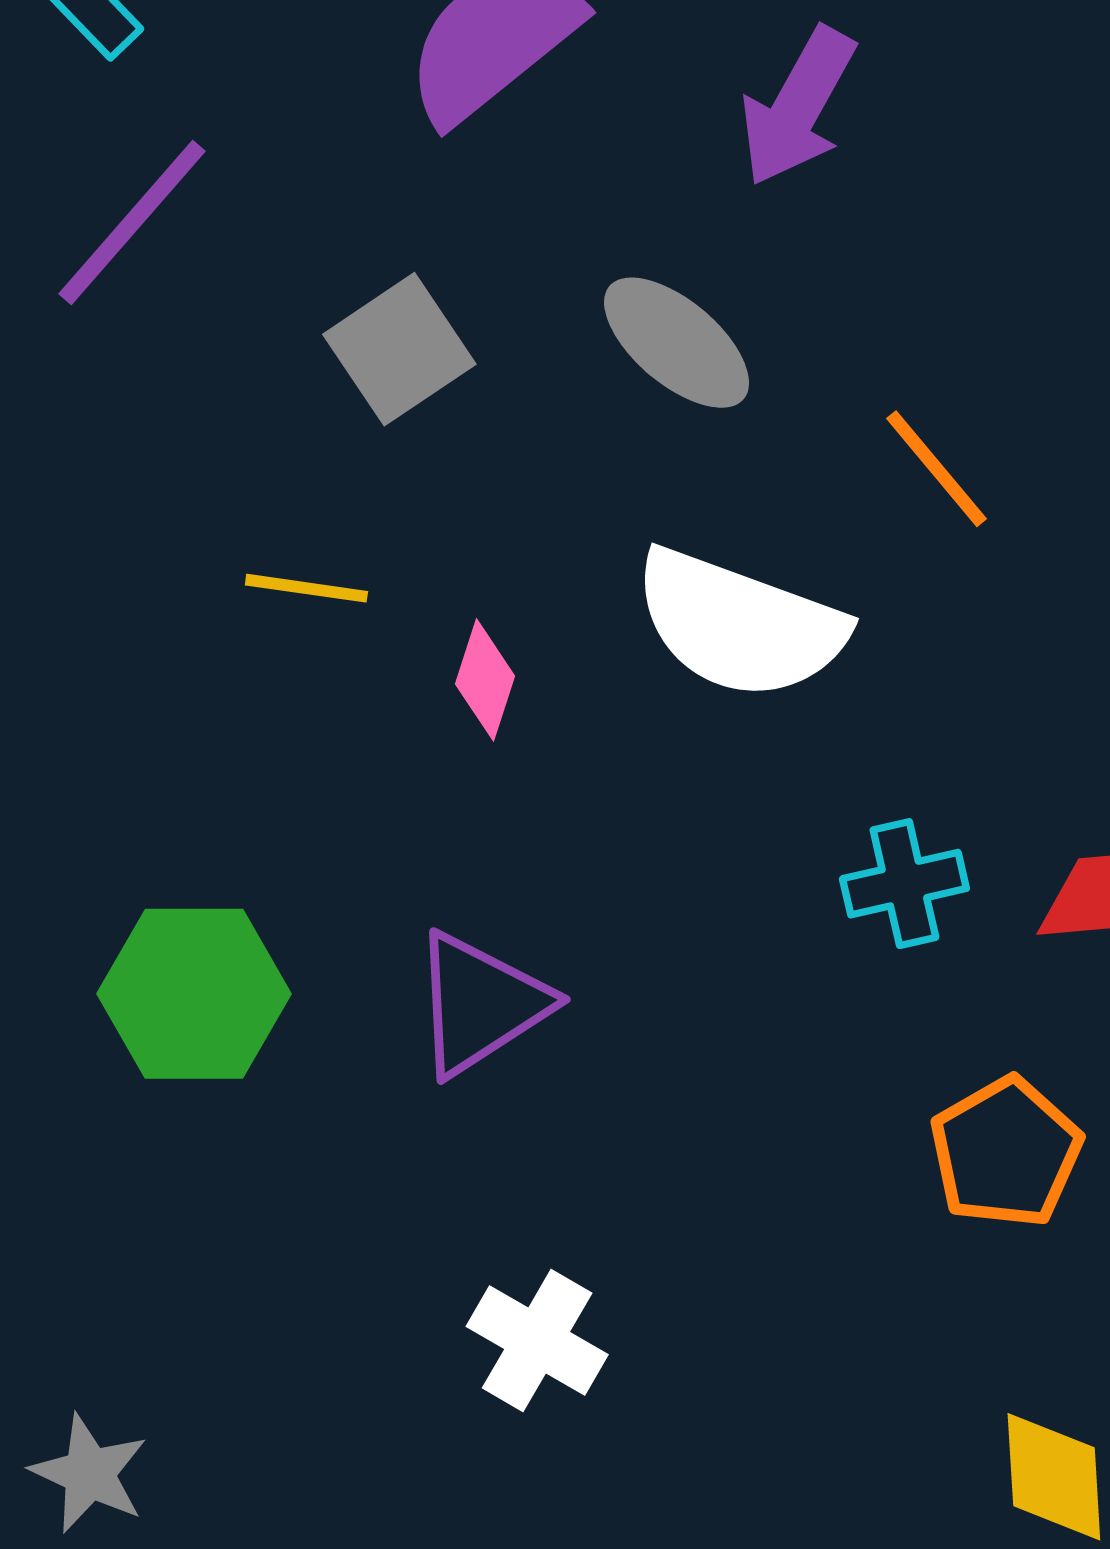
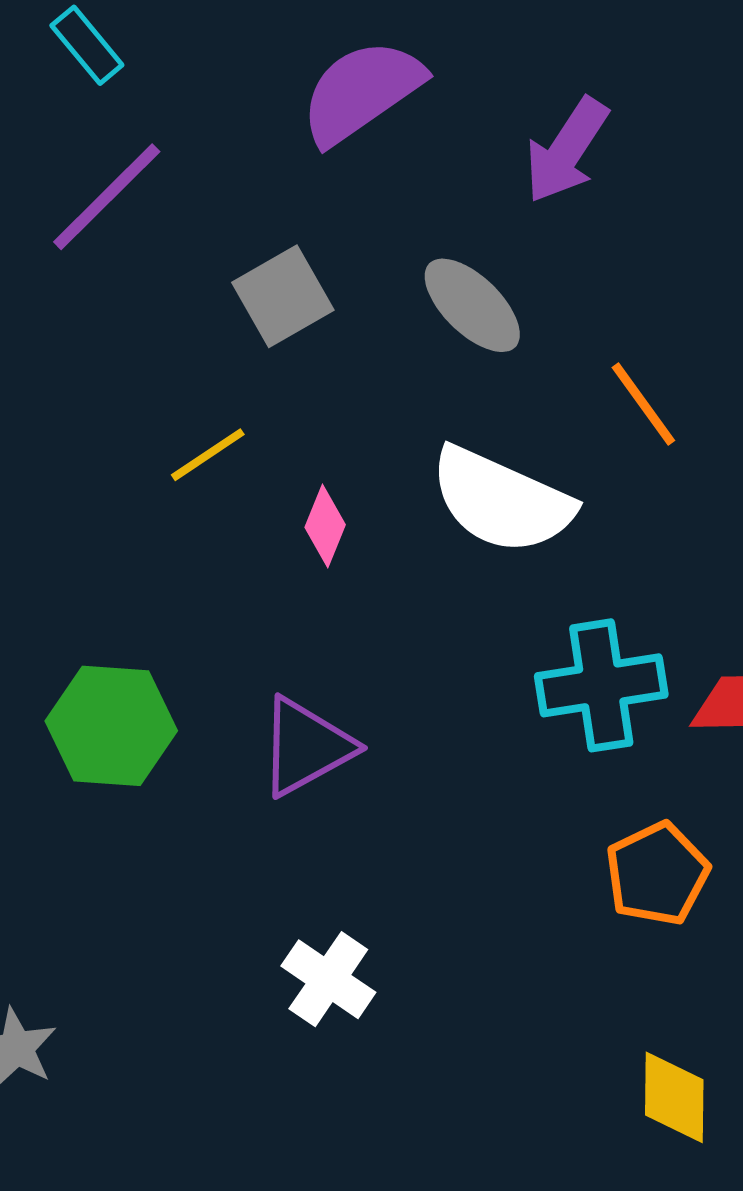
yellow line: (306, 588) -> (208, 455), turned -46
cyan cross: (904, 884) -> (601, 685), size x1.5

